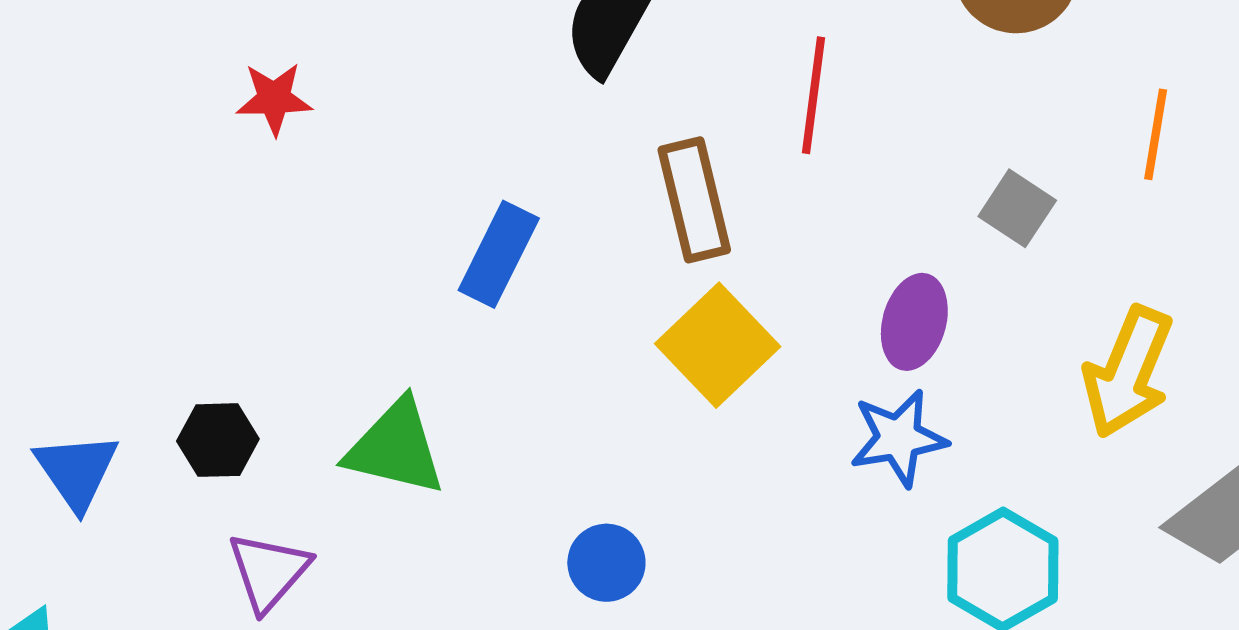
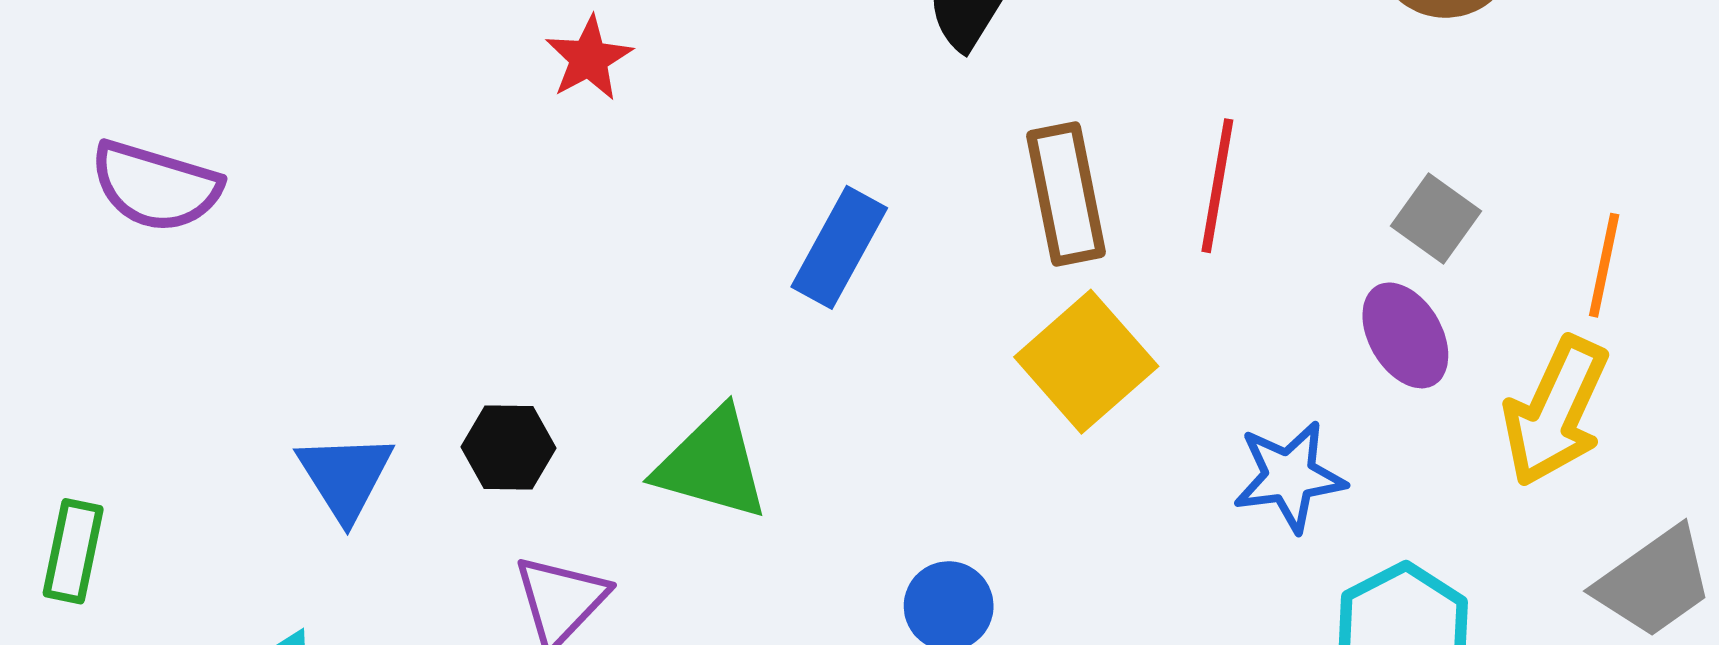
red line: (813, 95) -> (1217, 186), moved
red star: (274, 99) -> (589, 58), turned -30
orange line: (1156, 134) -> (1604, 265), moved
purple ellipse: (914, 322) -> (1405, 335), moved, turned -48

